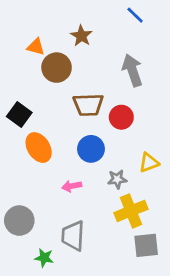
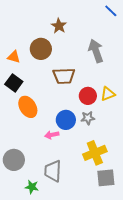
blue line: (135, 15) -> (111, 11), moved
orange triangle: (36, 47) -> (14, 57), moved
red circle: (121, 117) -> (88, 96), moved
blue circle: (91, 149) -> (66, 120), moved
yellow triangle: (149, 163) -> (108, 94), moved
gray star: (117, 179) -> (88, 118), moved

